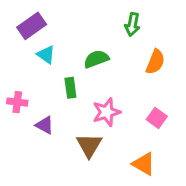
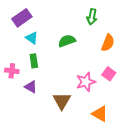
green rectangle: (70, 88) -> (34, 61), moved
pink star: (106, 112) -> (86, 82), moved
pink square: (157, 118) -> (109, 74), moved

